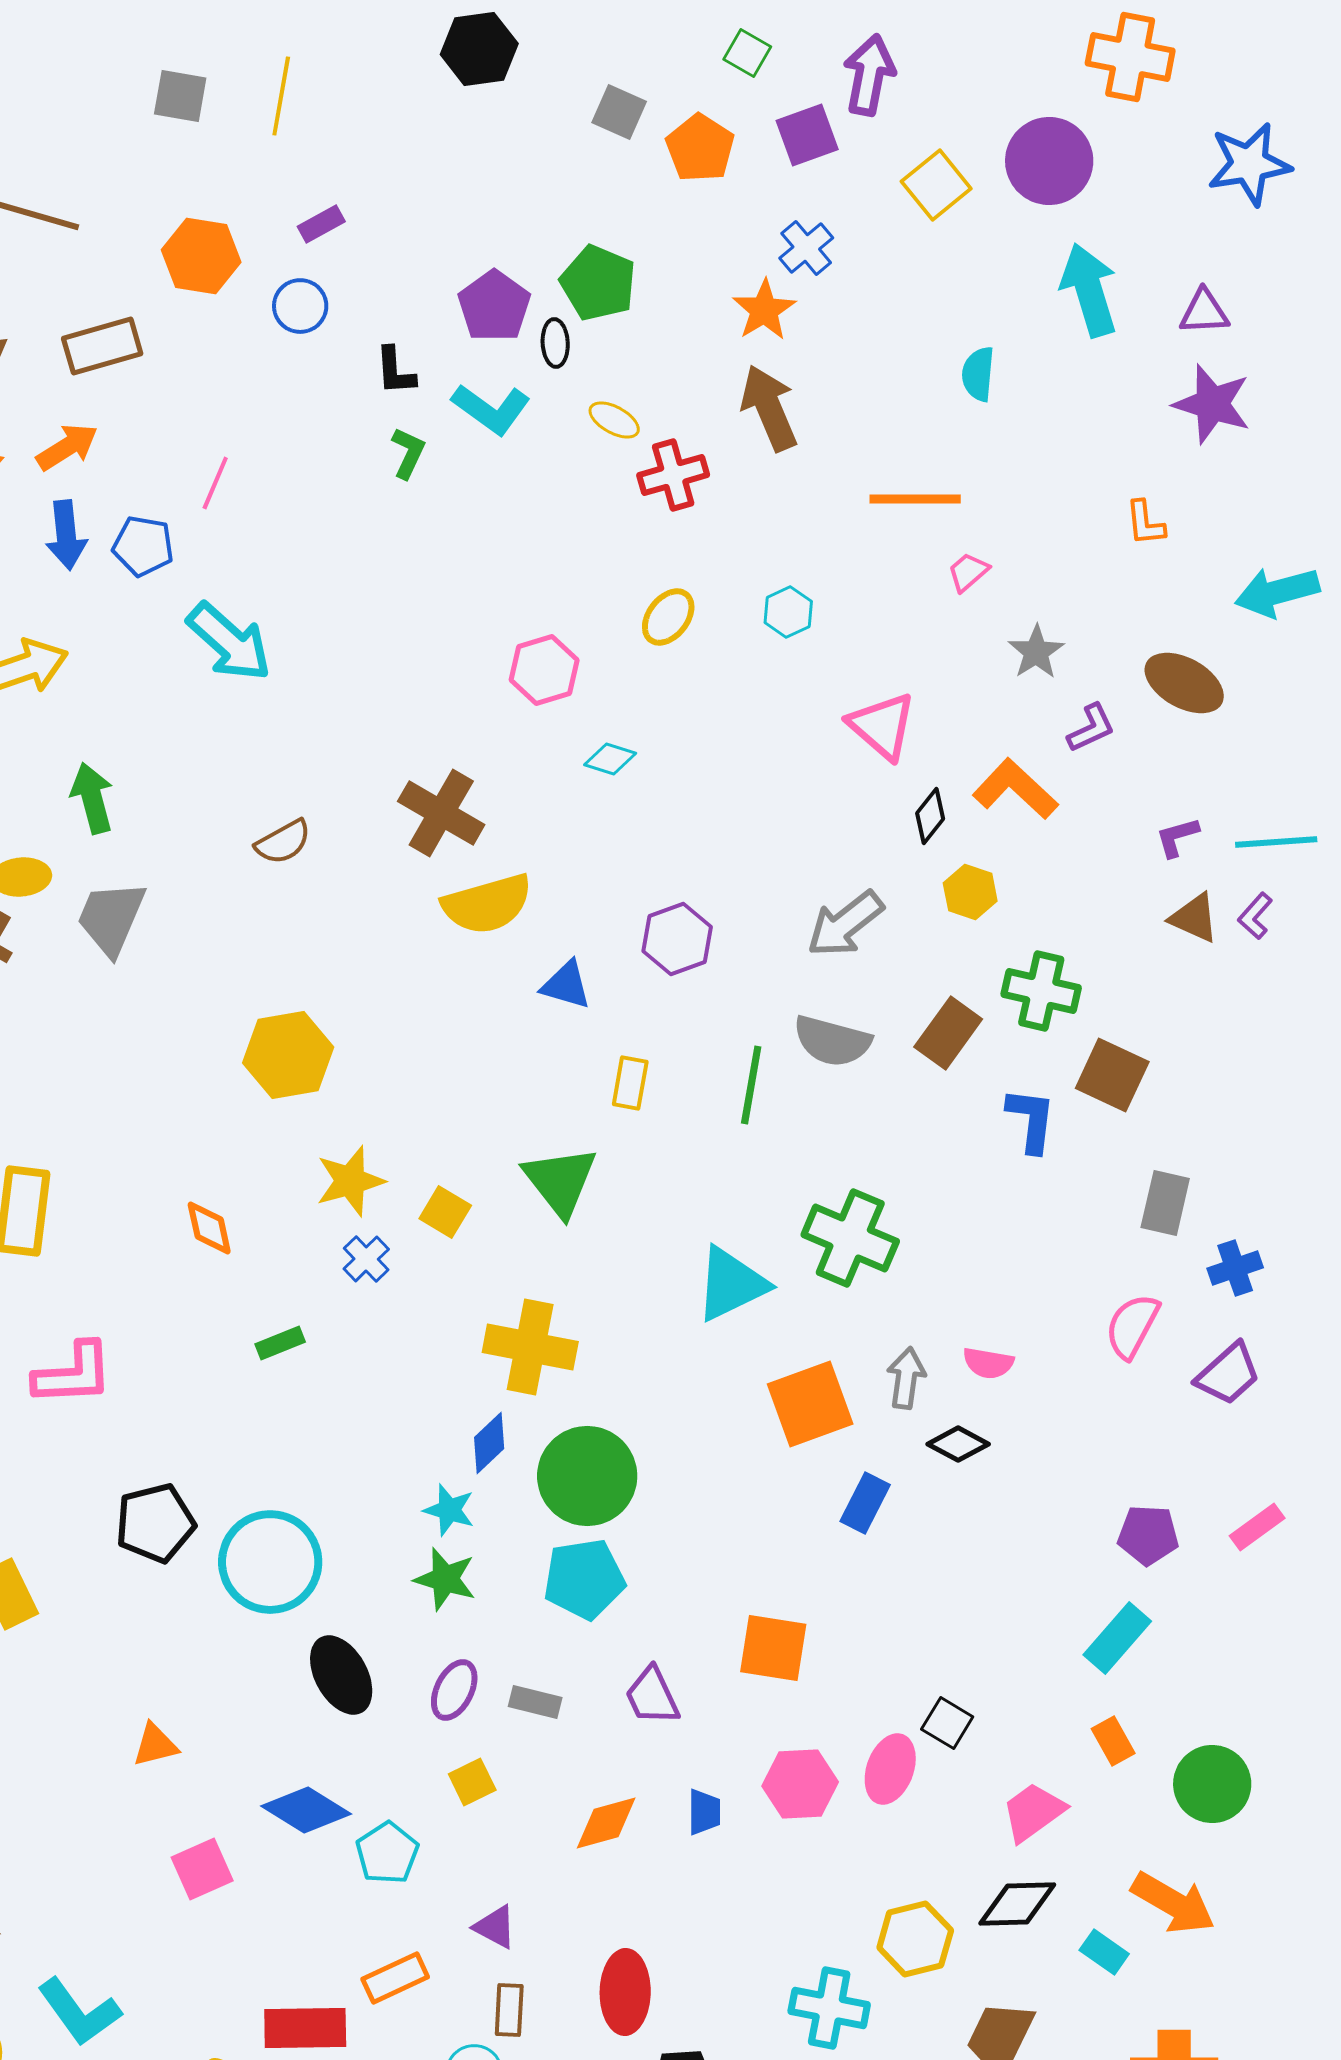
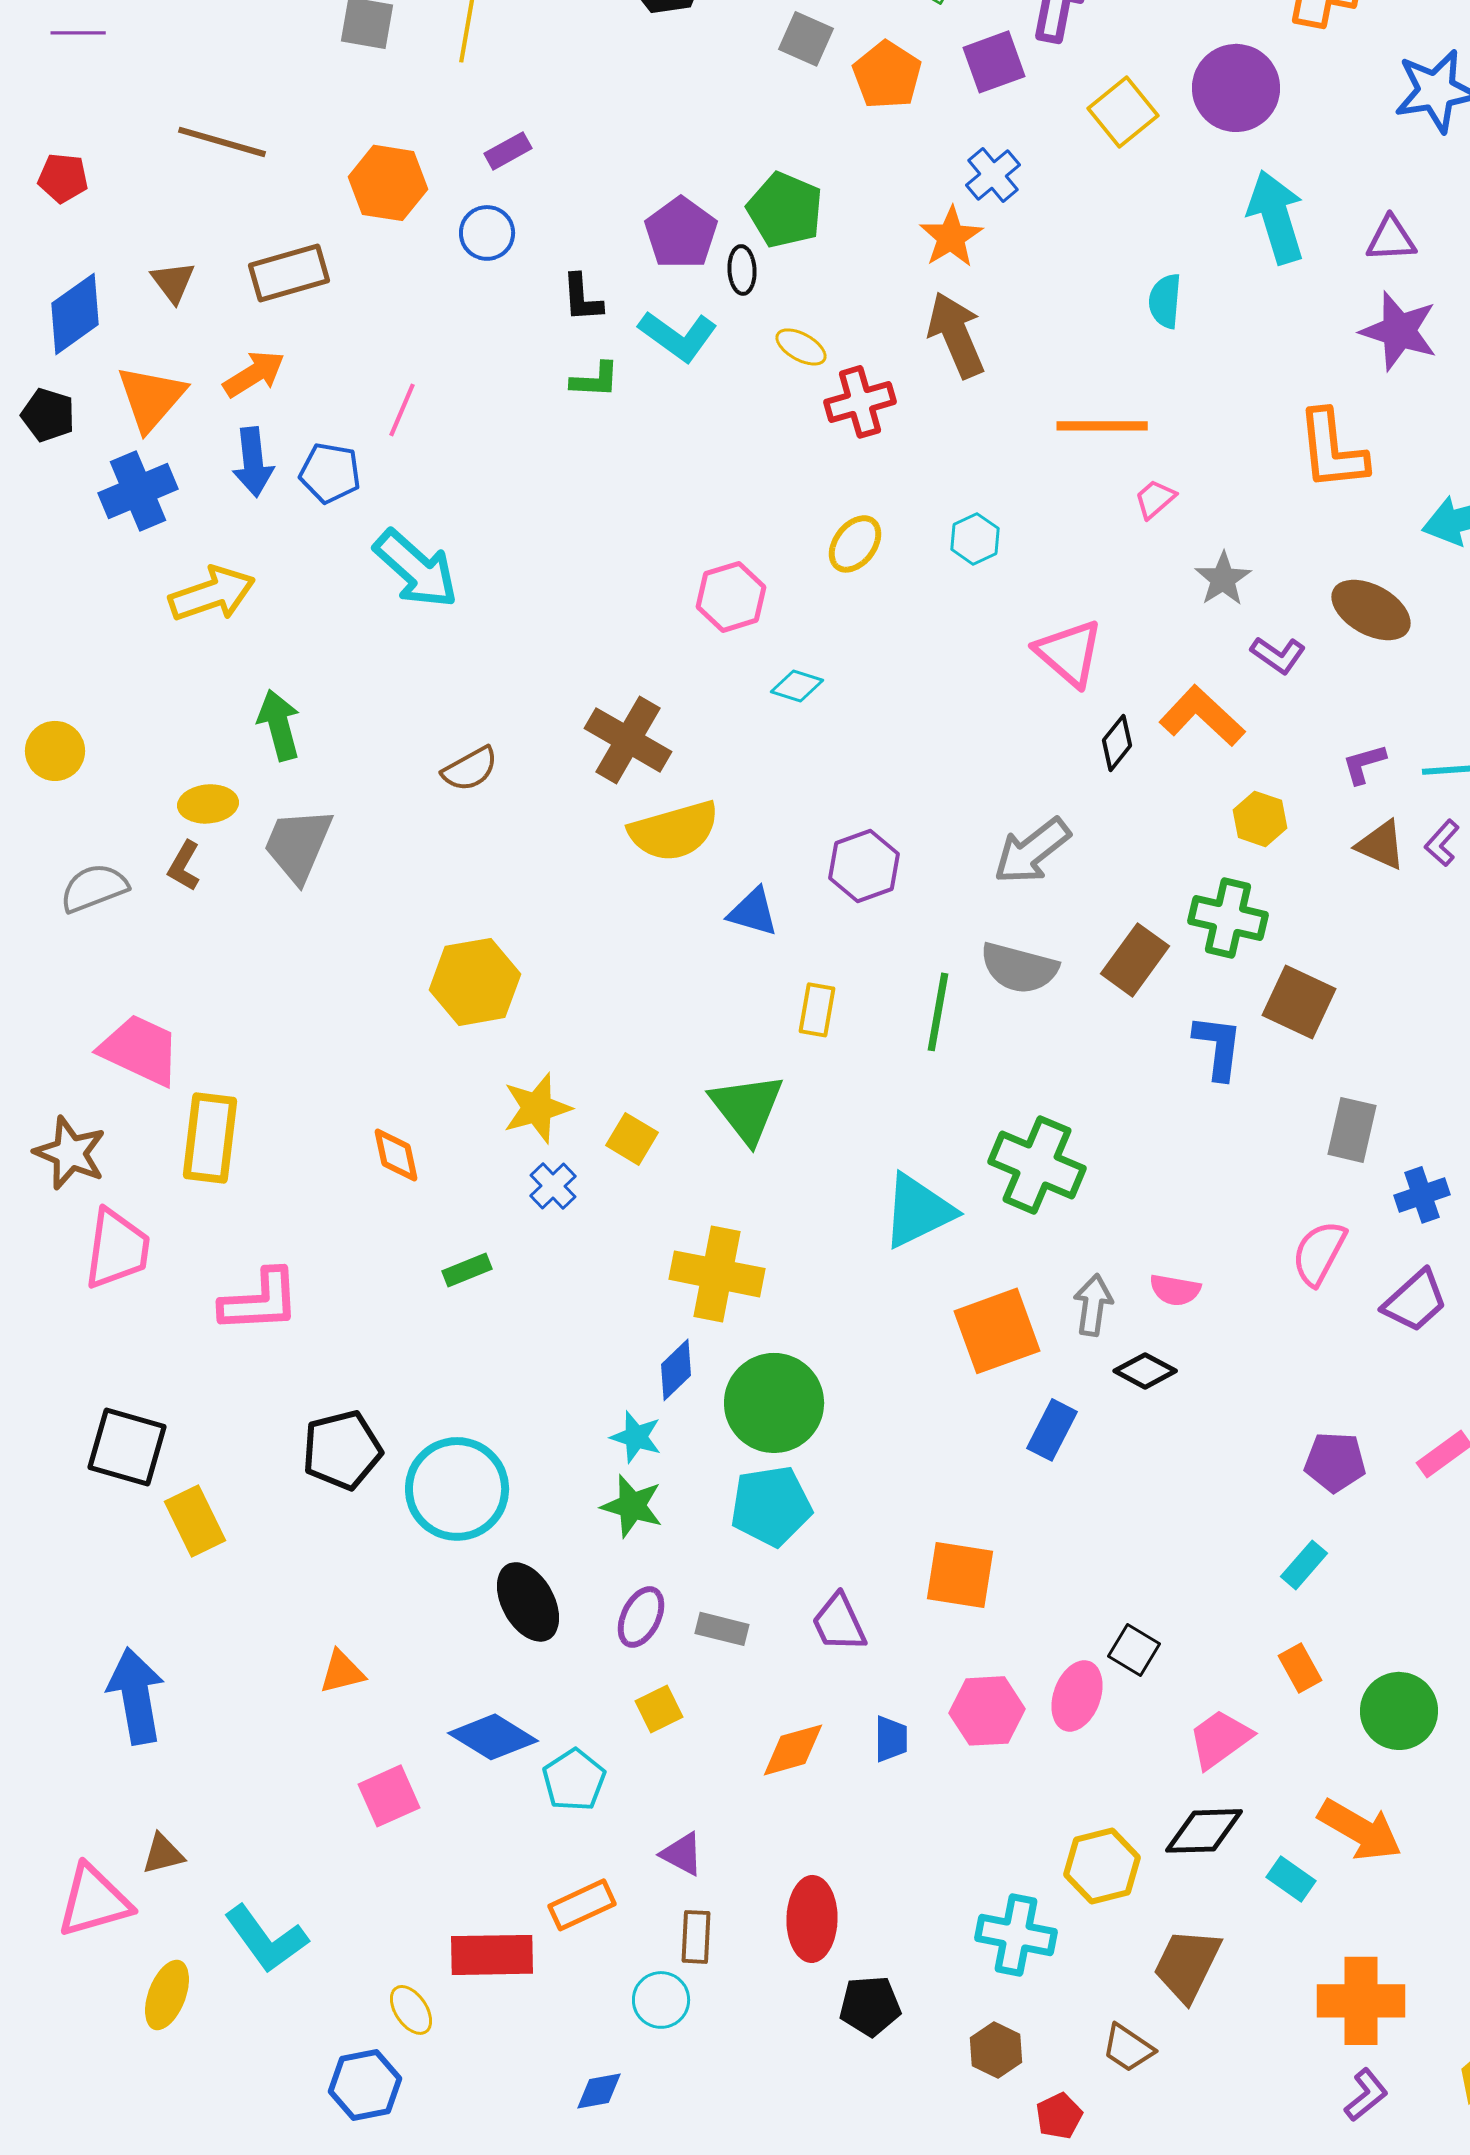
green L-shape: (408, 453) -> (595, 380), turned 68
orange L-shape: (1145, 523) -> (1332, 450), size x1.8
purple L-shape: (1091, 728) -> (1278, 655), turned 60
yellow hexagon: (970, 892) -> (1260, 819), moved
cyan rectangle: (1117, 1638) -> (1304, 1565), size x0.7

